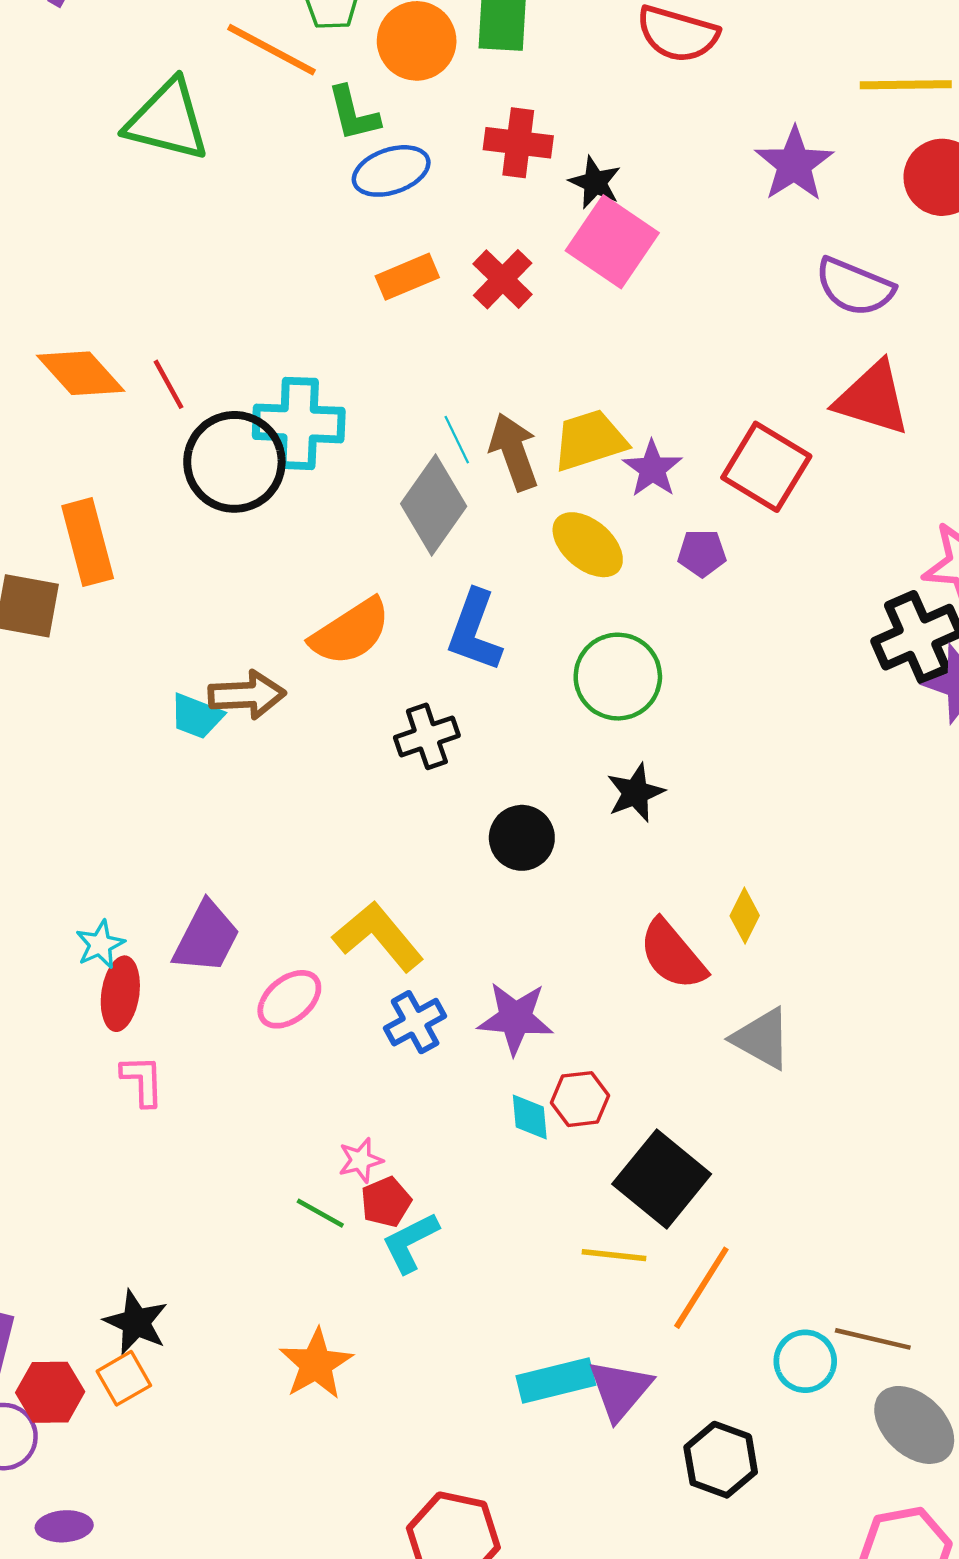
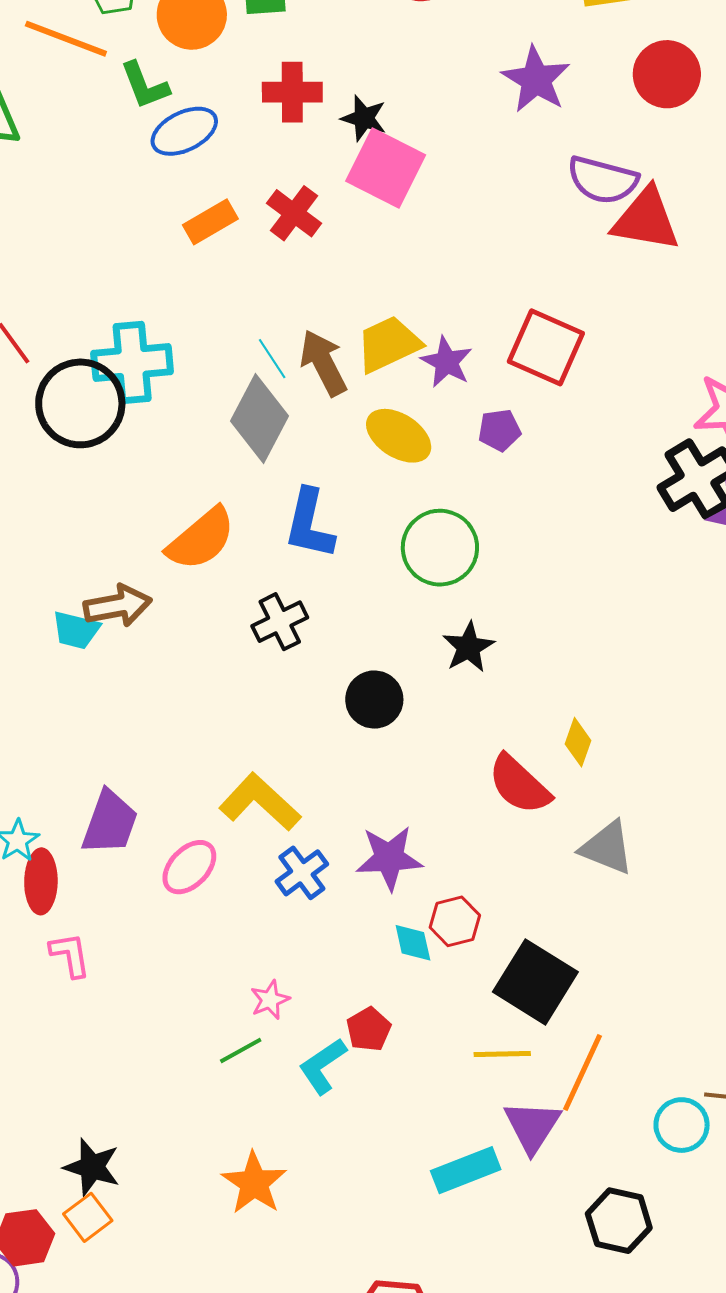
red triangle: (872, 398) -> (646, 220), moved
red pentagon: (386, 1202) -> (369, 1029), moved
green line: (320, 1213) -> (241, 1051), turned -51
purple triangle: (620, 1390) -> (532, 1126), moved

